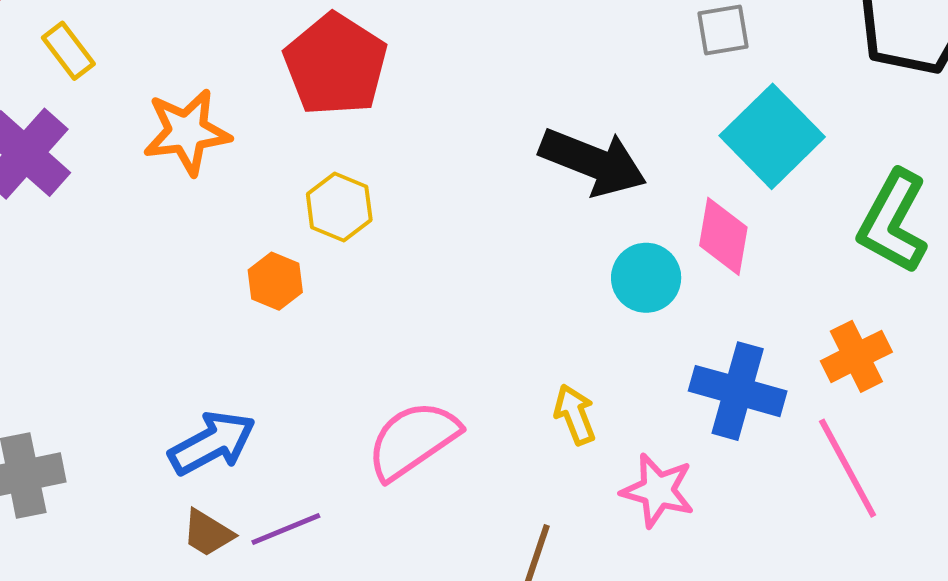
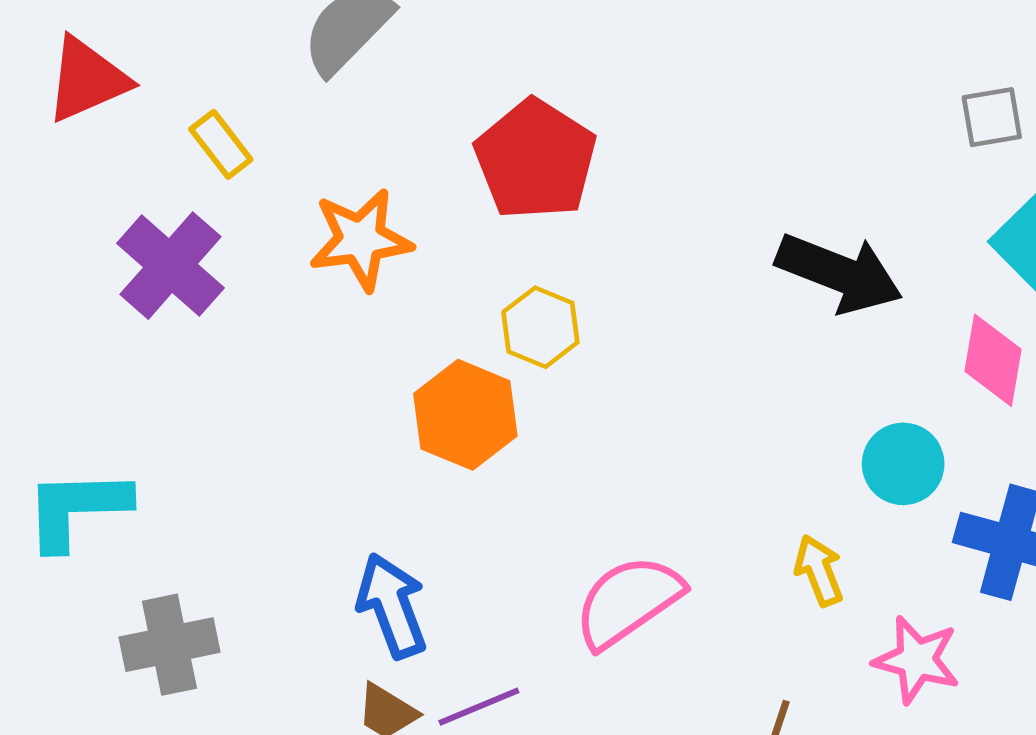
cyan circle: (646, 278) -> (903, 464), moved
orange hexagon: (275, 281) -> (465, 415), size x1.6
blue arrow: (212, 443) -> (392, 606), turned -82

